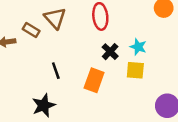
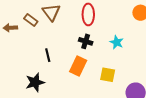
black cross: (110, 52) -> (86, 41), moved, turned -32
yellow square: (135, 70) -> (108, 75), moved

